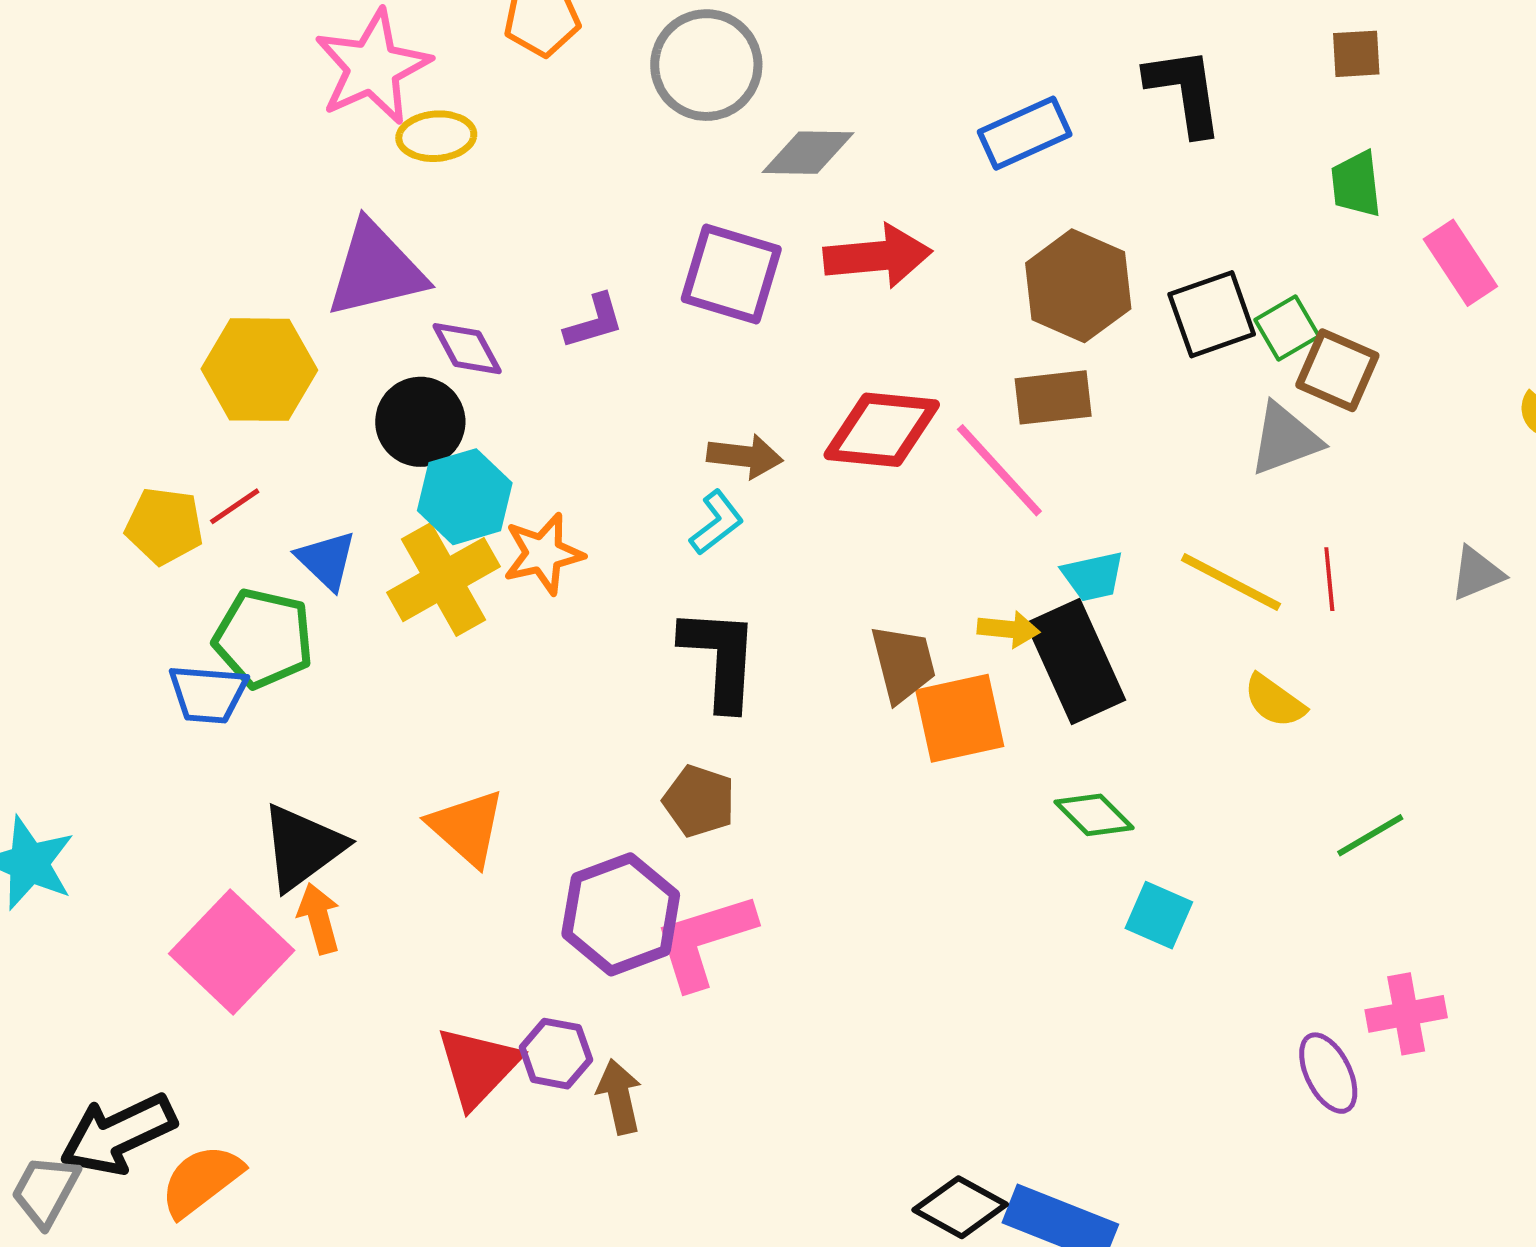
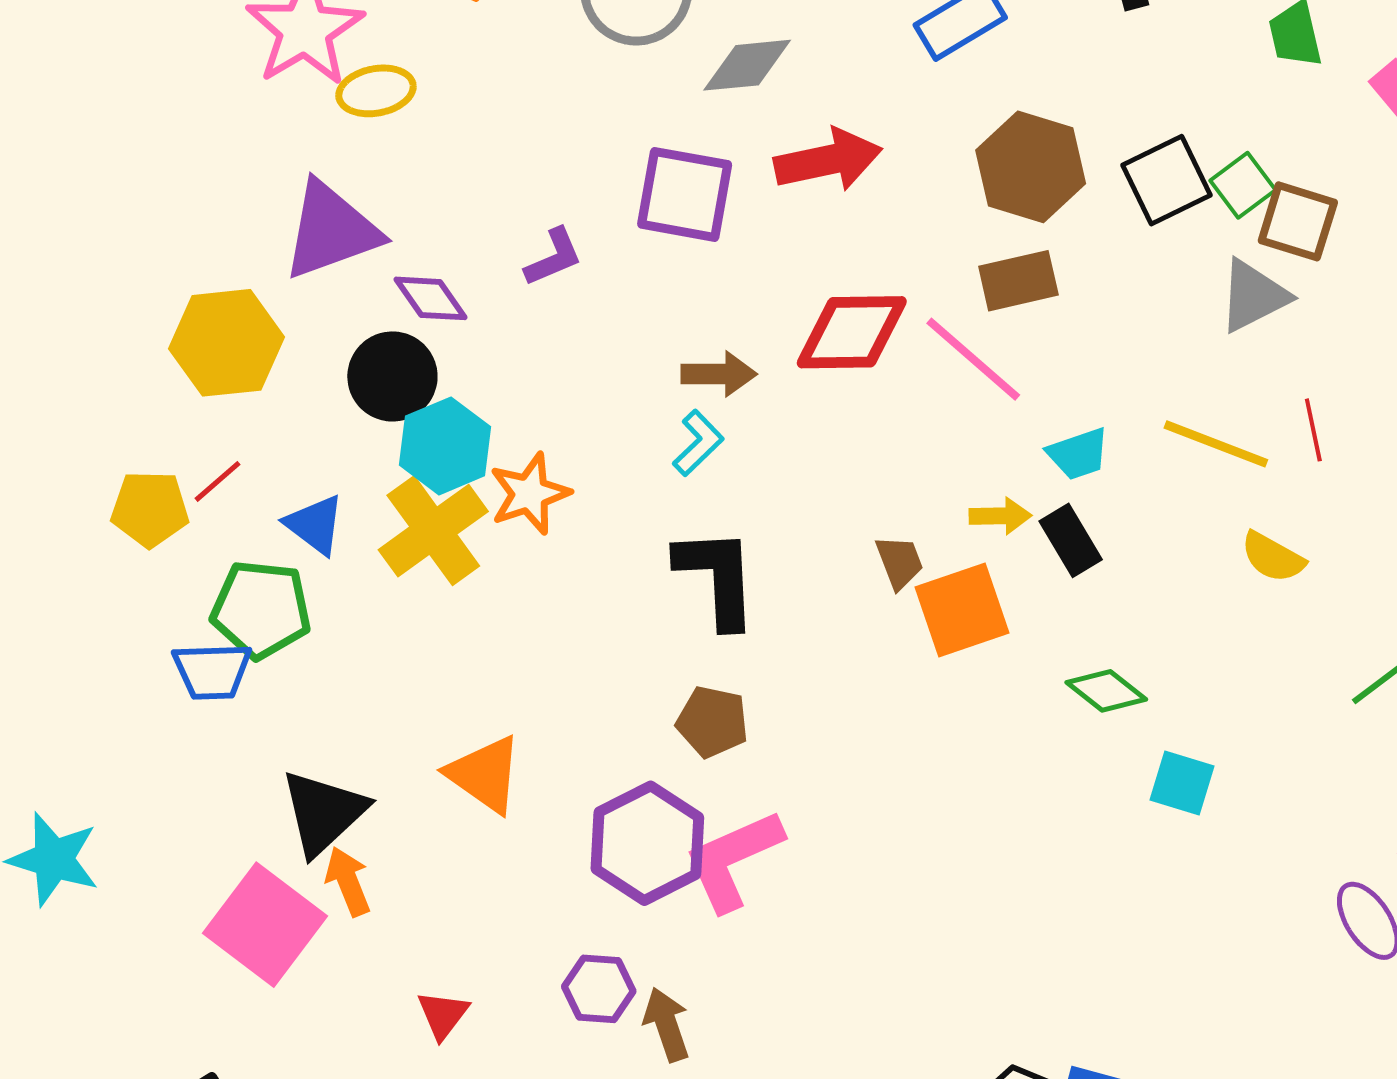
black rectangle: (1076, 661) -> (1071, 540), size x0.6
brown trapezoid: (903, 664) -> (899, 562), size x0.7
red triangle: (478, 1067) -> (443, 1015), moved, size x0.6

